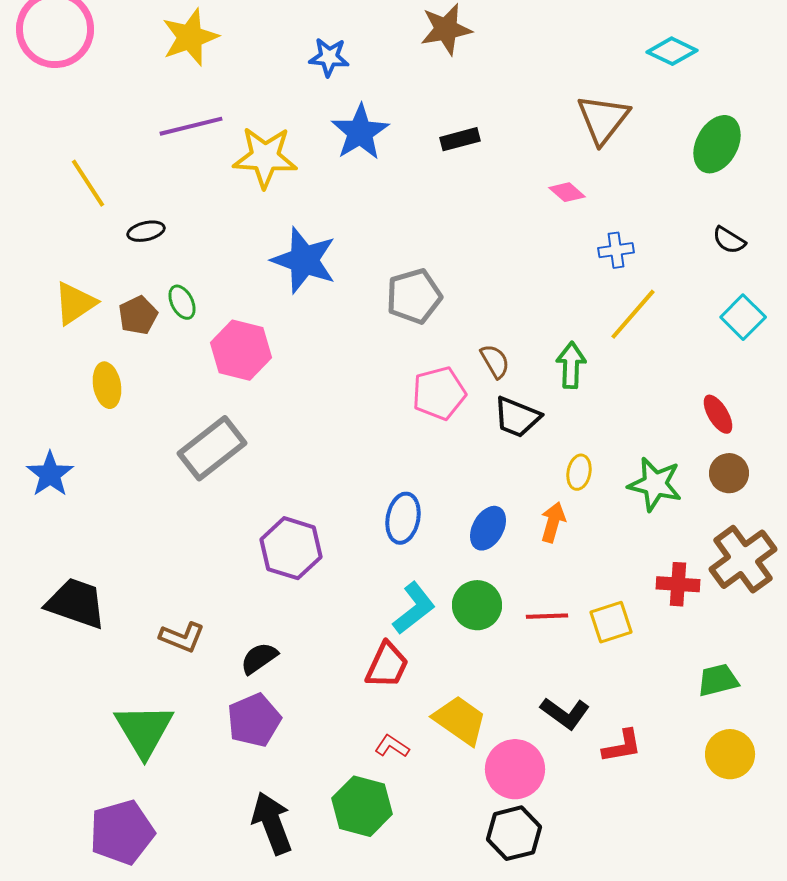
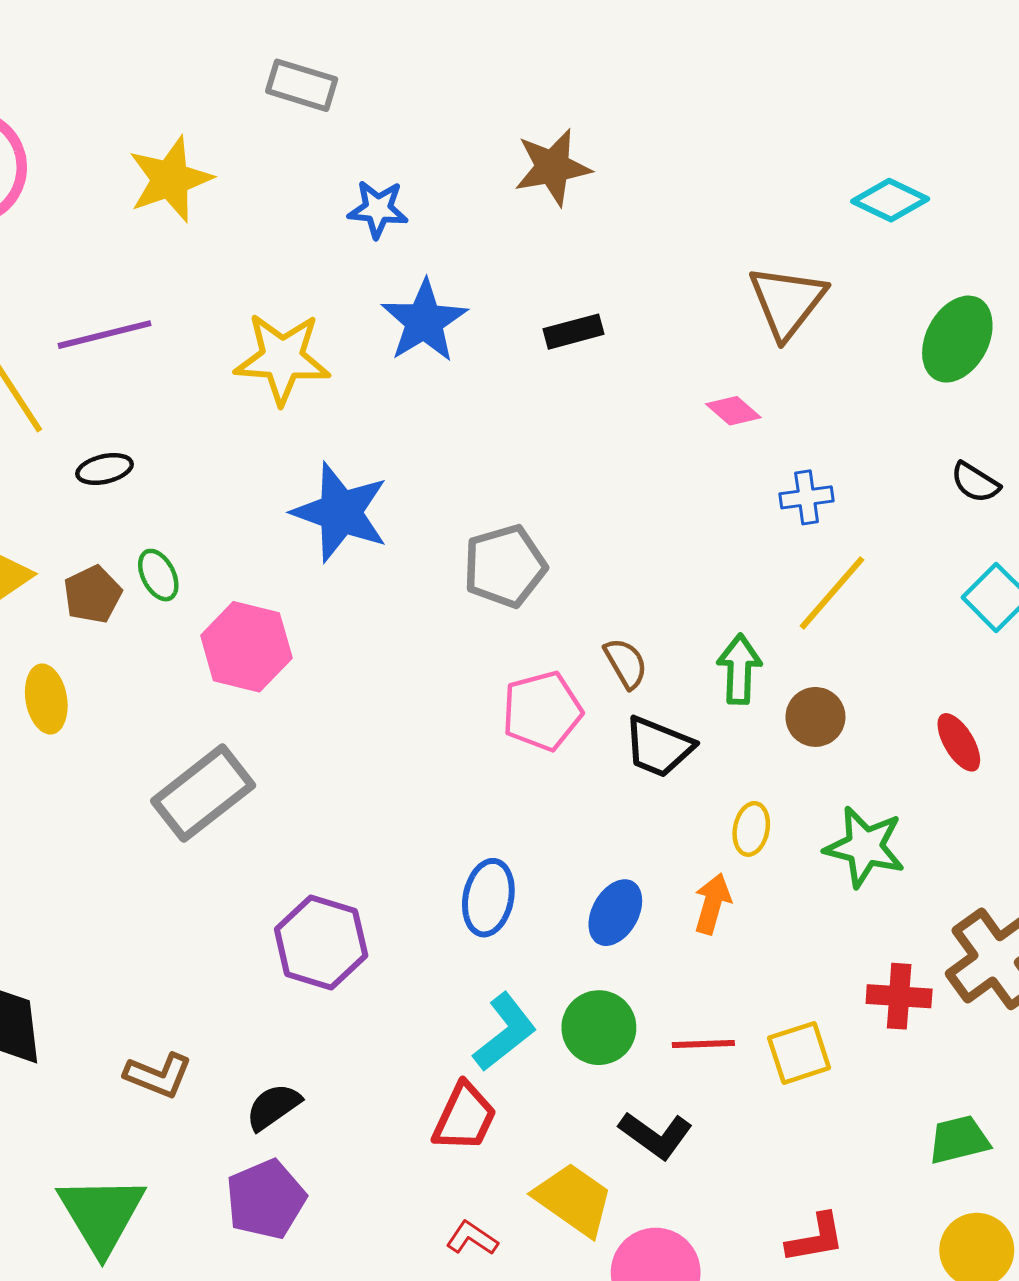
purple line: (191, 126) -> (105, 335), moved
brown circle: (729, 473) -> (815, 717), moved
black L-shape: (565, 713) -> (656, 1135), moved

